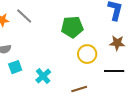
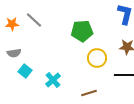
cyan square: (15, 67) -> (25, 71), turned -32

